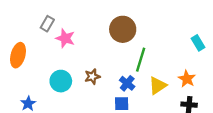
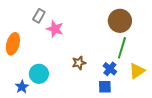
brown circle: (123, 29) -> (120, 21), moved
cyan circle: (61, 81) -> (39, 74), moved

